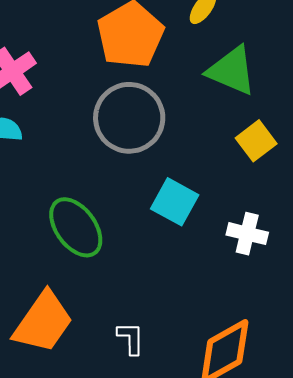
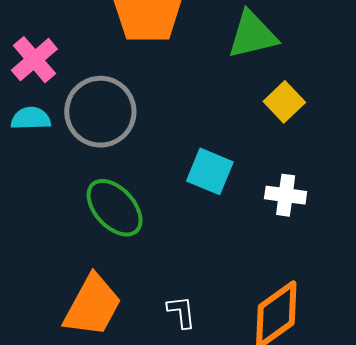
green triangle: (232, 71) -> (252, 35), turned -30
gray circle: (129, 118) -> (100, 112), moved

